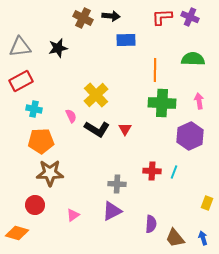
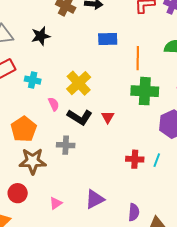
blue rectangle: (126, 40) -> (108, 39), moved
cyan cross: (34, 109) -> (33, 80), moved
orange pentagon: (41, 141) -> (24, 129), turned -30
gray cross: (117, 184) -> (66, 145), moved

